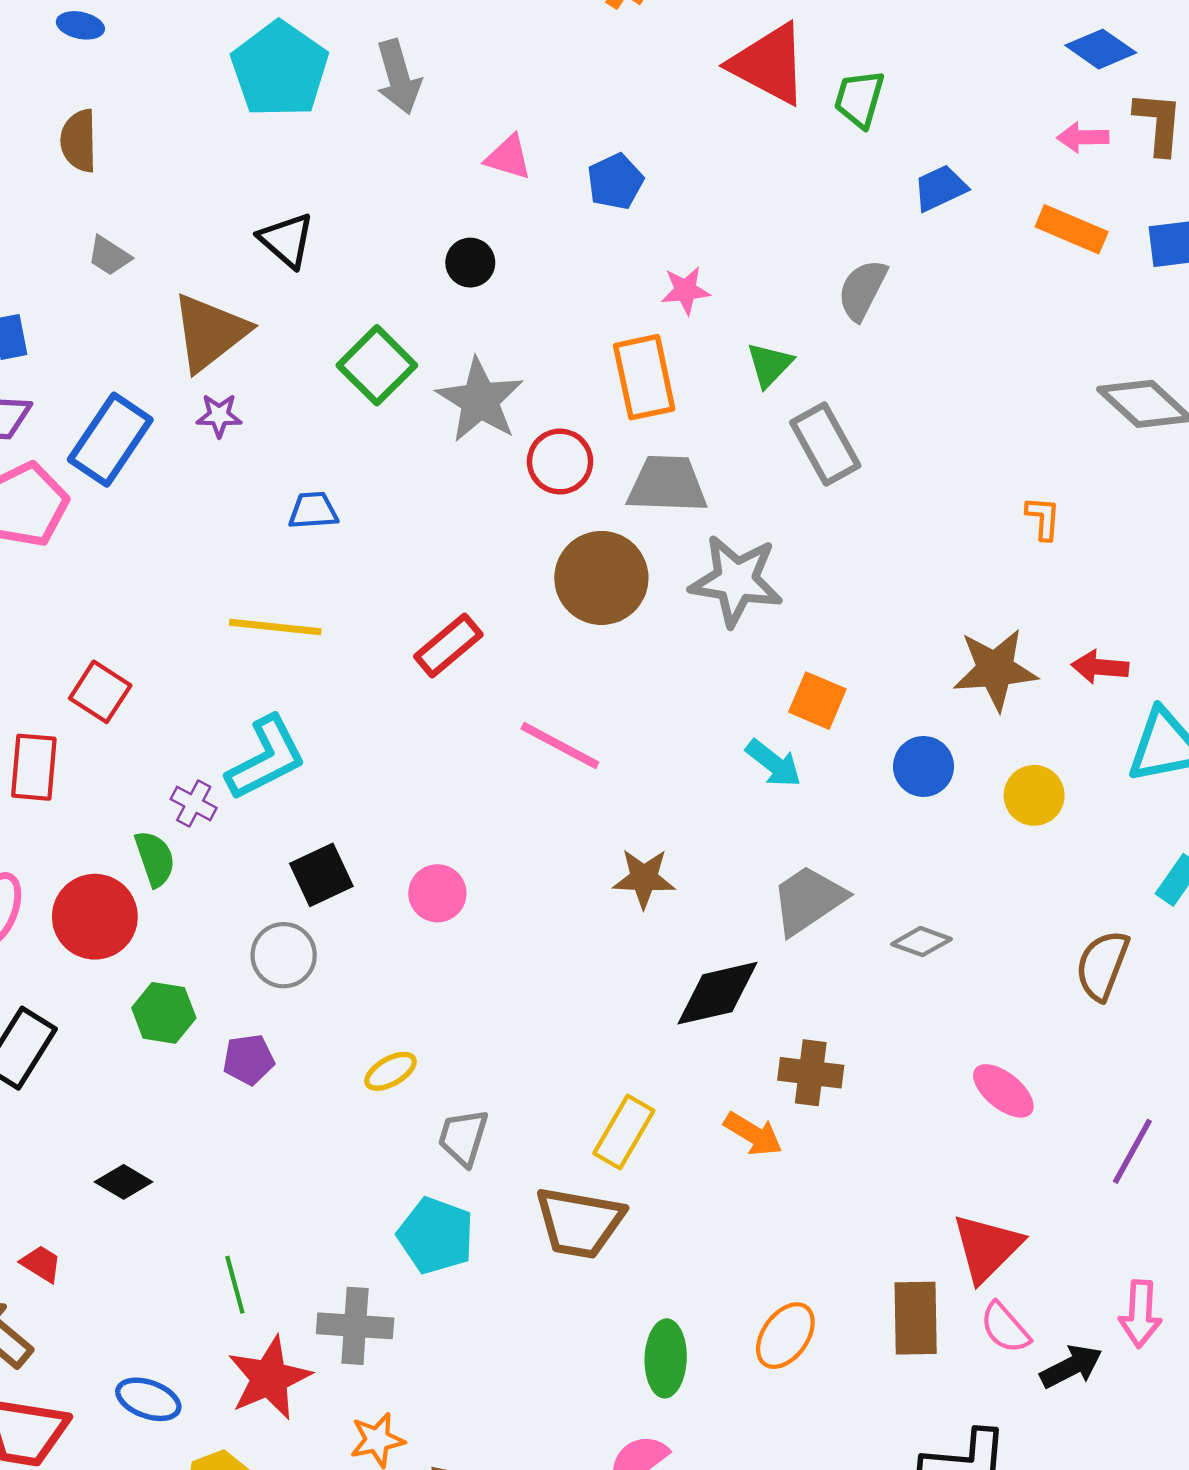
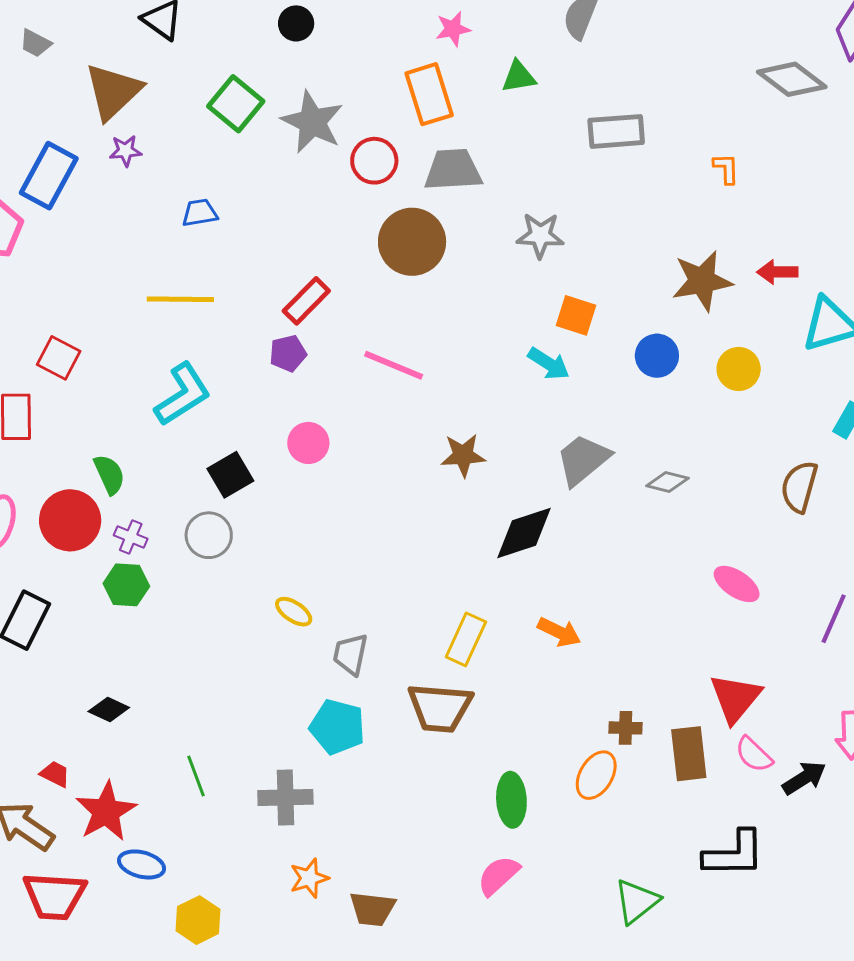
green triangle: (770, 365) -> (519, 77), turned 42
gray rectangle: (825, 444) -> (616, 131), moved, turned -60
gray star: (736, 581) -> (540, 235), moved, size x0.7
purple cross: (194, 804) -> (131, 537), moved
pink circle: (437, 893) -> (308, 443), moved
purple pentagon: (249, 1059) -> (288, 353), moved
yellow ellipse: (390, 1071) -> (294, 612), turned 69
brown cross: (811, 1073) -> (626, 728), moved, size x0.7
red star: (269, 1378) -> (106, 811), moved

